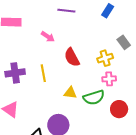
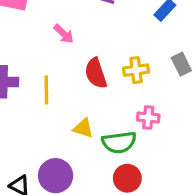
yellow cross: (105, 58) -> (136, 70), moved
red circle: (119, 109) -> (127, 178), moved

